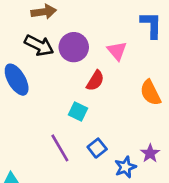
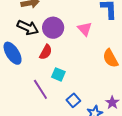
red semicircle: (95, 81) -> (46, 52), moved
purple line: (60, 148) -> (40, 89), moved

